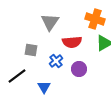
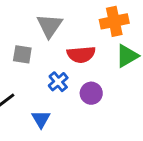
orange cross: (95, 19) -> (114, 21), turned -30
gray square: (31, 50) -> (22, 54), moved

